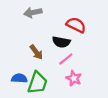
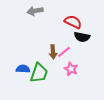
black semicircle: (61, 42) -> (82, 37), moved
brown arrow: (36, 52) -> (53, 52), moved, turned 32

